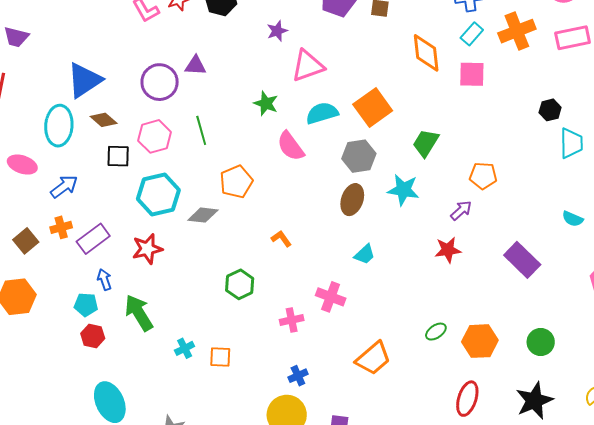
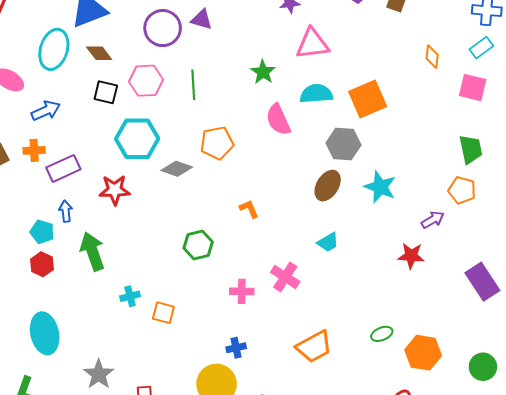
orange diamond: (426, 53) -> (432, 57), size x0.6
green trapezoid: (426, 143) -> (471, 149), moved, turned 124

